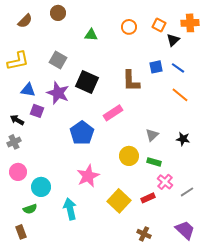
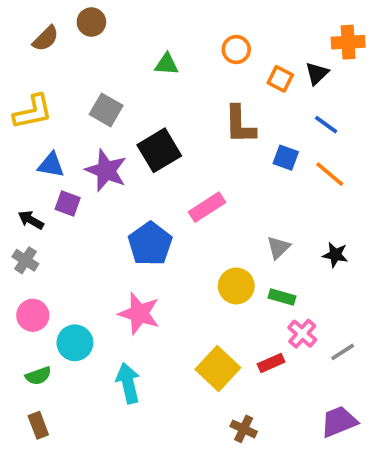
brown circle: (58, 13) -> (91, 22), moved
orange square: (159, 25) -> (280, 79), moved
blue square: (156, 67) -> (286, 158), moved, turned 32
brown L-shape: (131, 81) -> (240, 125), moved
black square: (87, 82) -> (159, 150), turned 35
gray cross: (14, 142) -> (25, 260), turned -32
pink star: (88, 176) -> (139, 313), moved, turned -30
green semicircle: (30, 209) -> (38, 376), moved
purple trapezoid: (185, 230) -> (339, 422), turned -65
brown cross: (144, 234) -> (244, 429), moved

